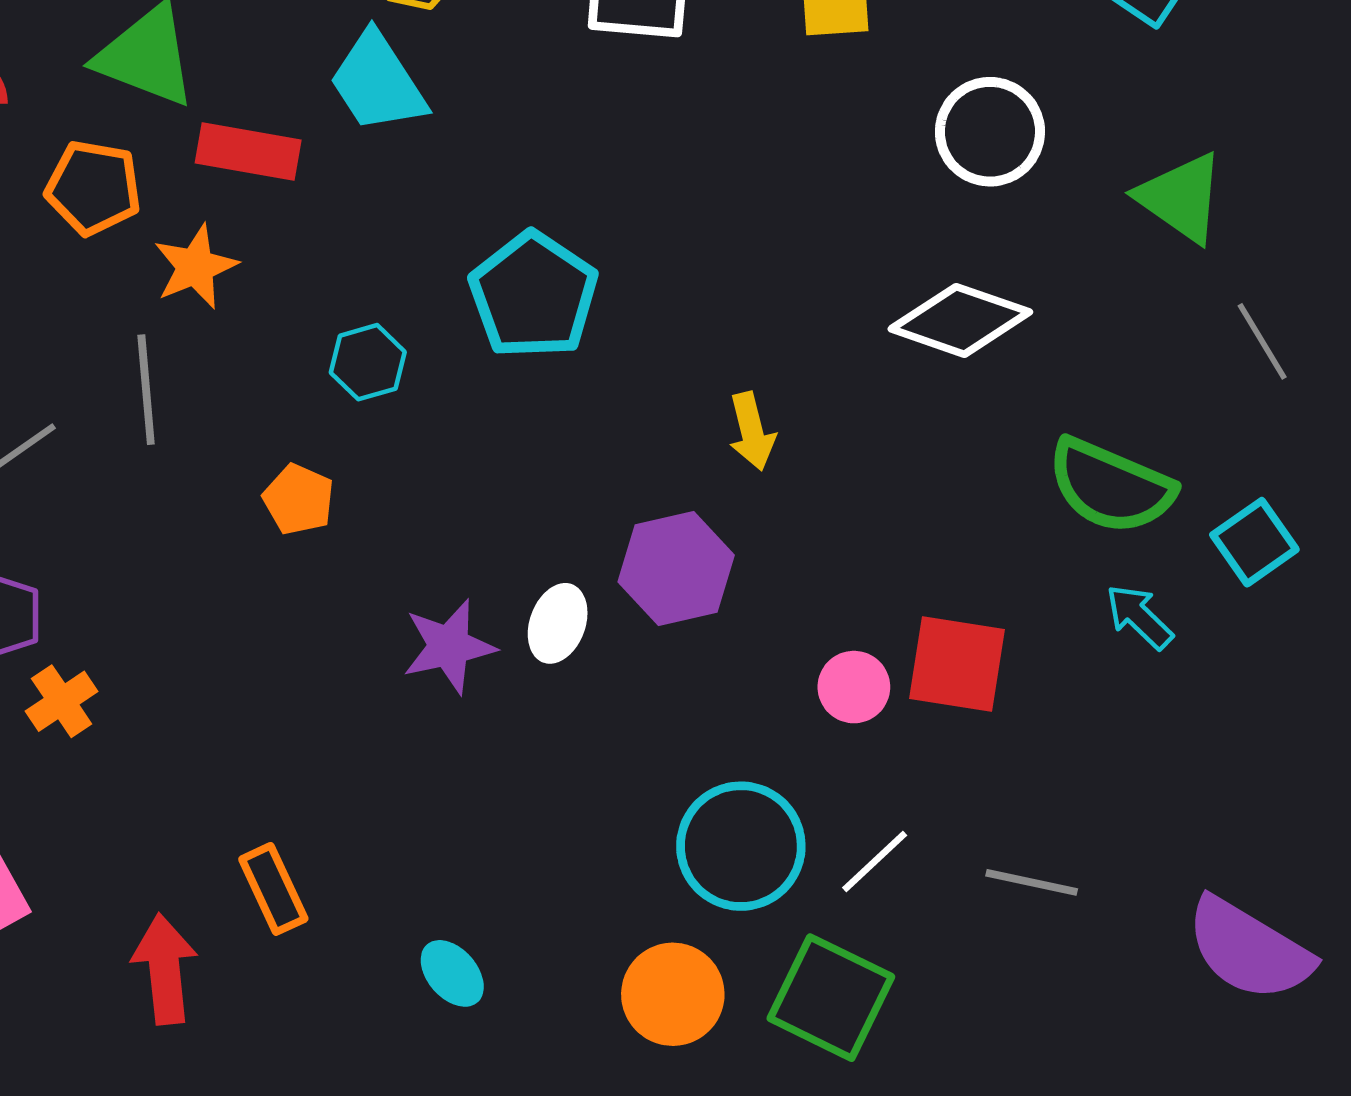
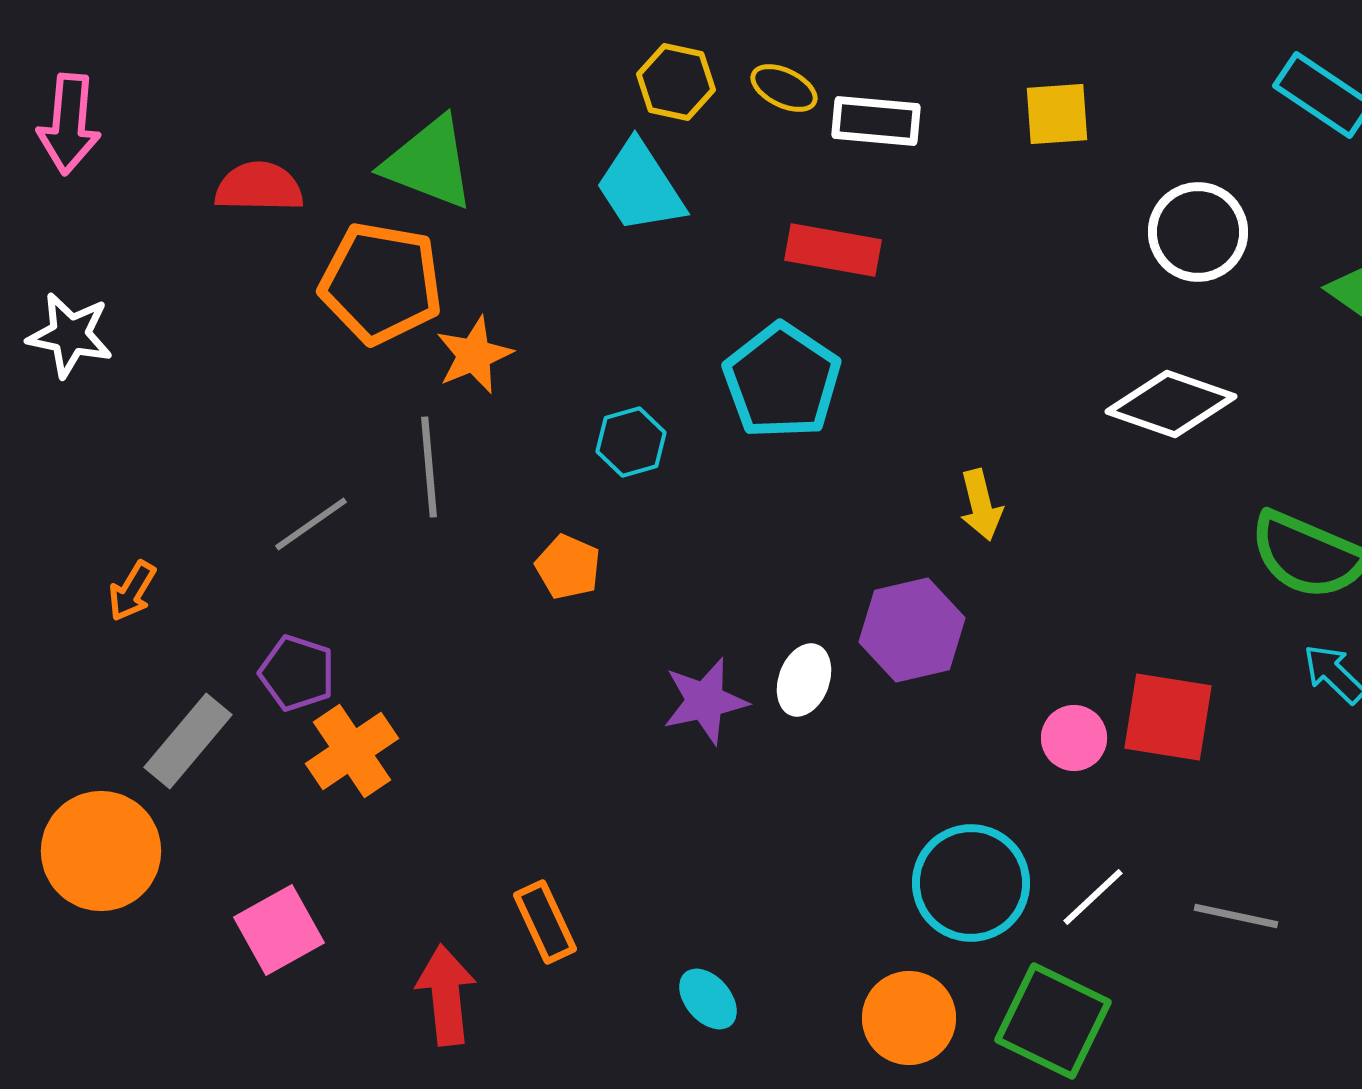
red rectangle: (248, 151) -> (833, 250), moved
orange pentagon: (93, 188) -> (381, 283), size x1.4
orange cross: (62, 701) -> (352, 751), size x1.4

